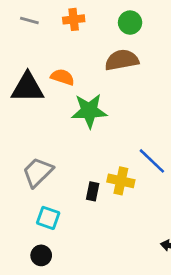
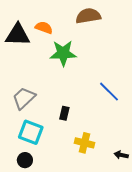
yellow cross: (121, 181) -> (84, 143), moved
cyan square: (48, 218) -> (31, 132), size x1.4

